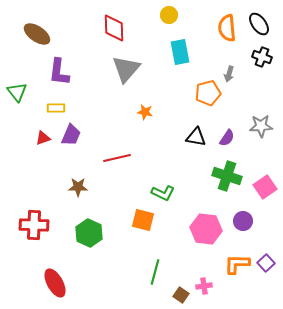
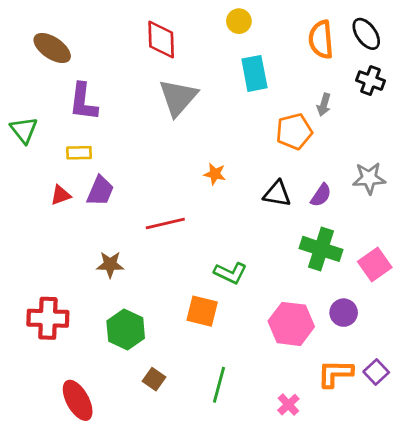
orange star: (145, 112) -> (215, 174), moved
pink cross: (204, 286) -> (288, 405), turned -35
brown square: (181, 295) -> (154, 379), moved

